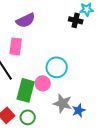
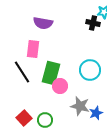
purple semicircle: (26, 20) -> (43, 23), turned 36
cyan circle: (57, 67) -> (90, 70), moved
green rectangle: (26, 90) -> (51, 73), moved

